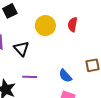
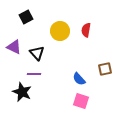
purple line: (30, 77) -> (34, 74), moved

